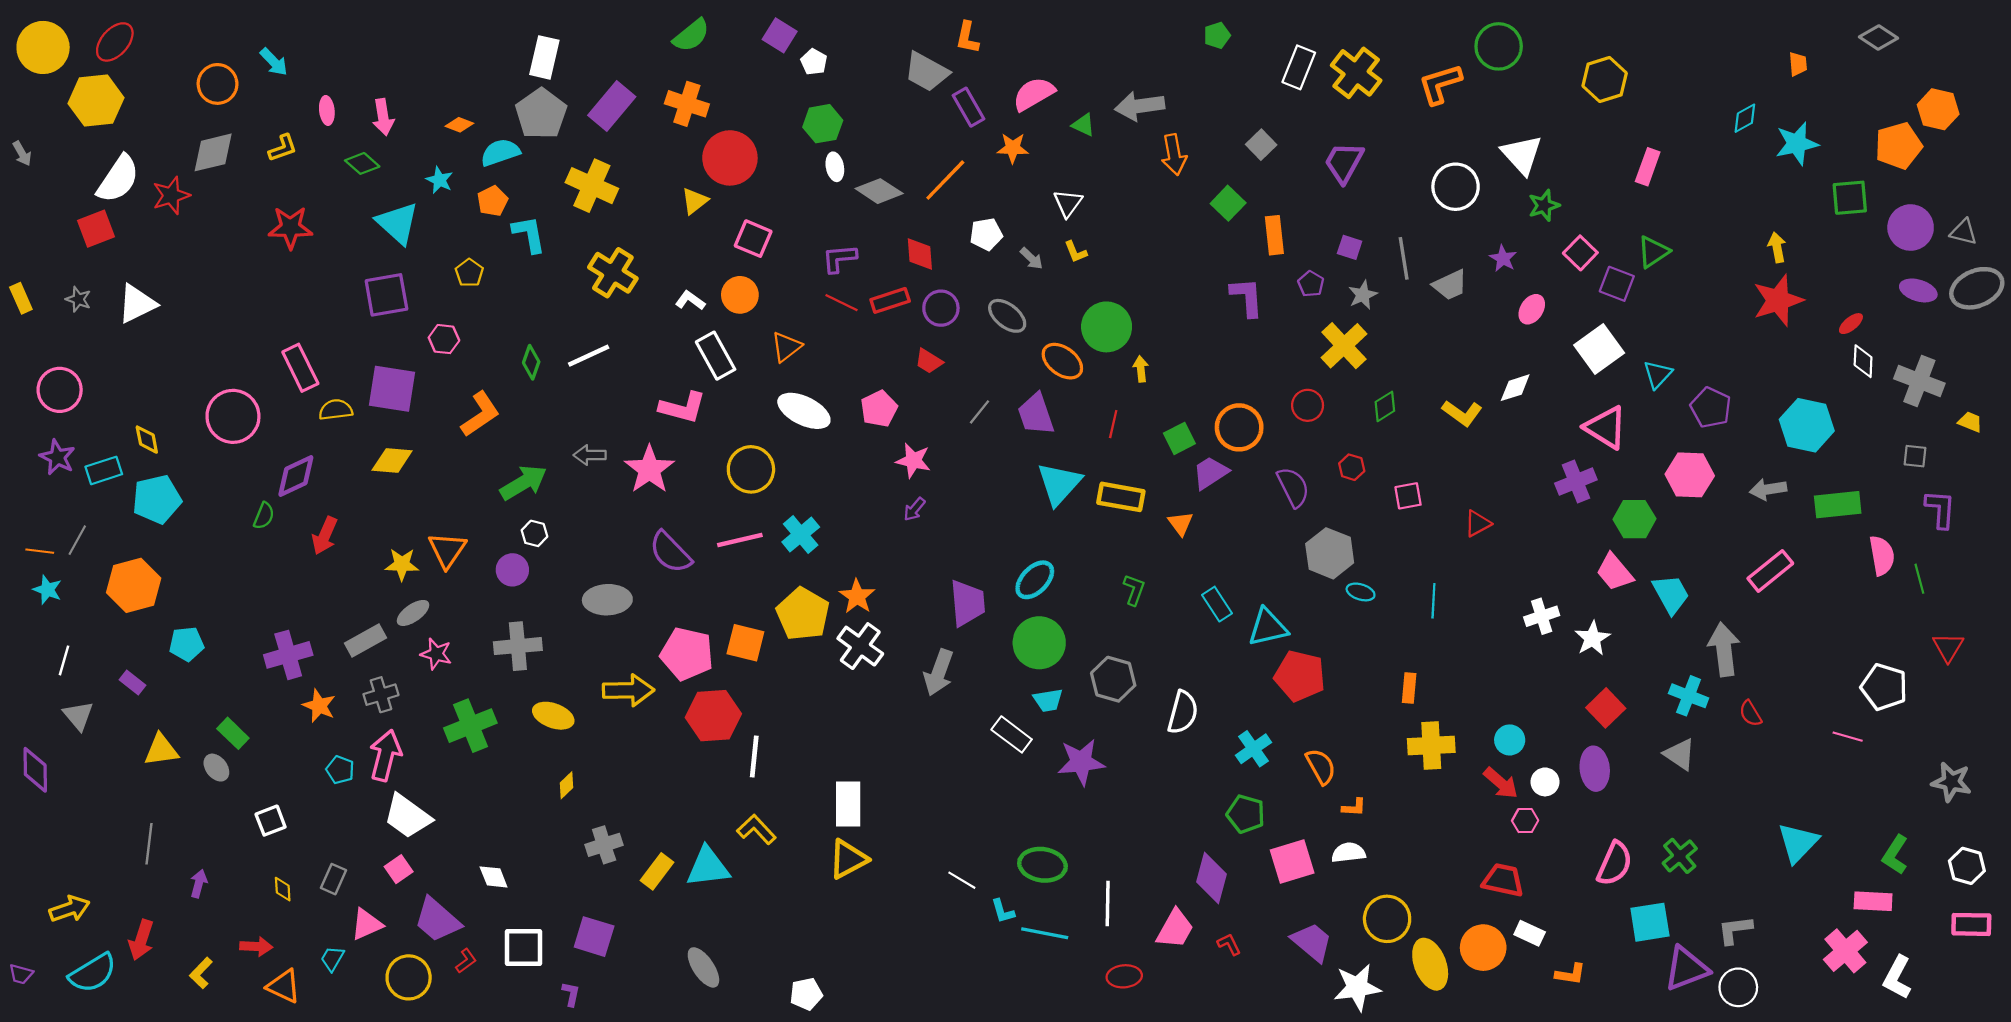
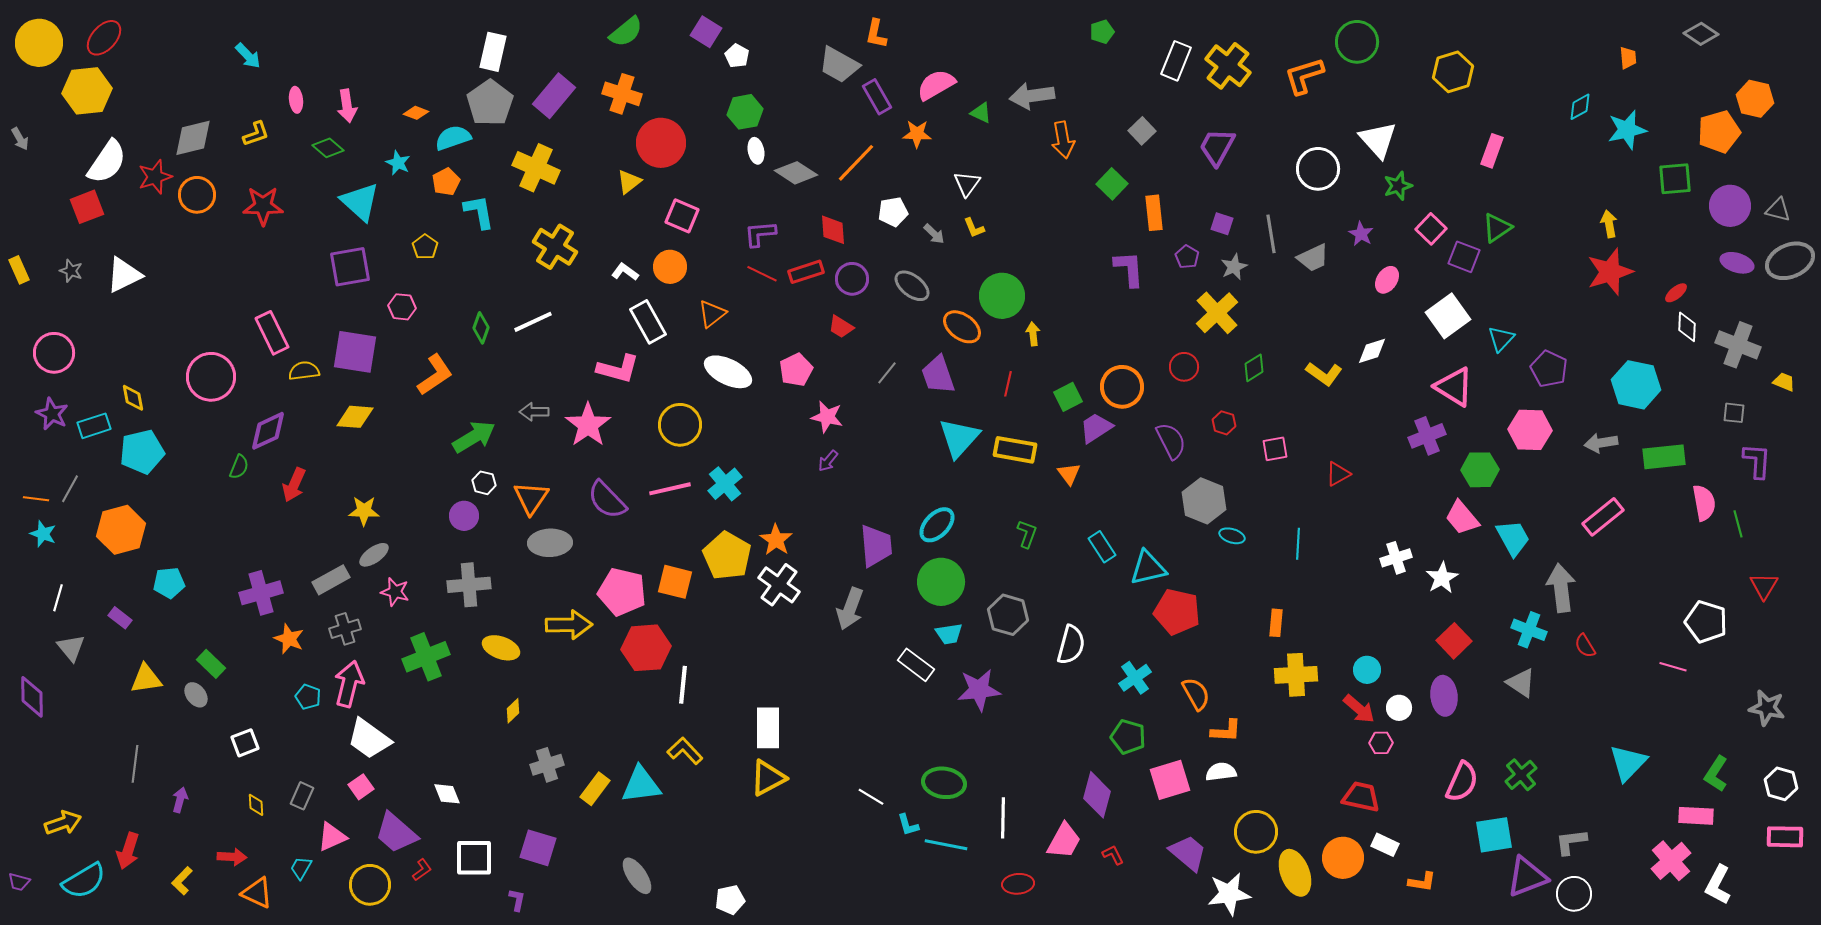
orange circle: (218, 84) -> (197, 195), moved
orange triangle: (447, 550) -> (531, 498), moved
orange L-shape: (1354, 807) -> (1226, 731), size x1.4

